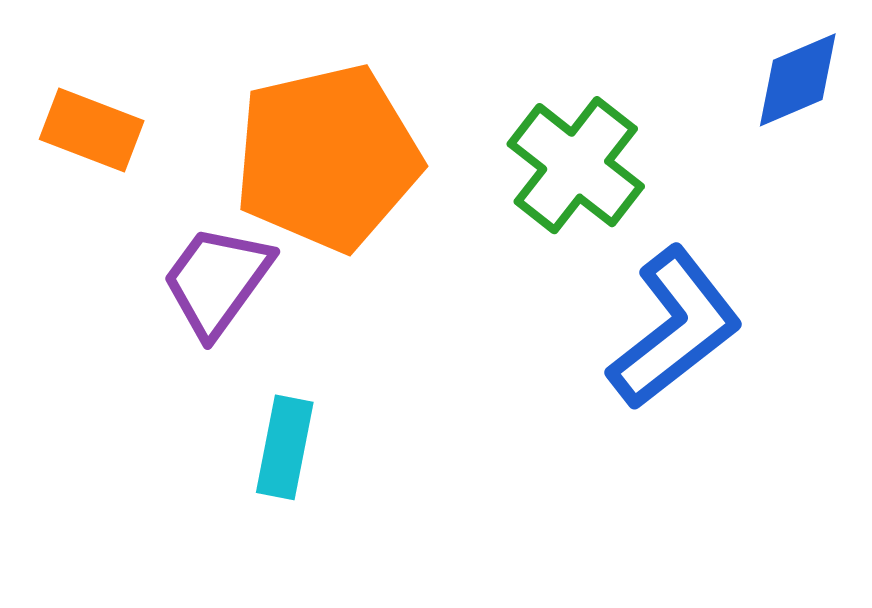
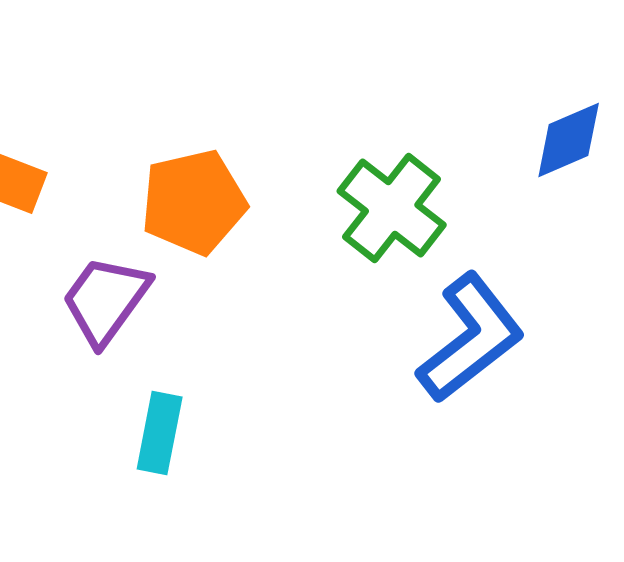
orange pentagon: (327, 158) -> (194, 202), size x0.7

